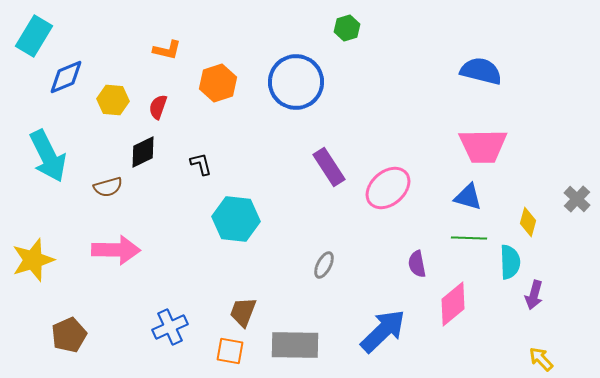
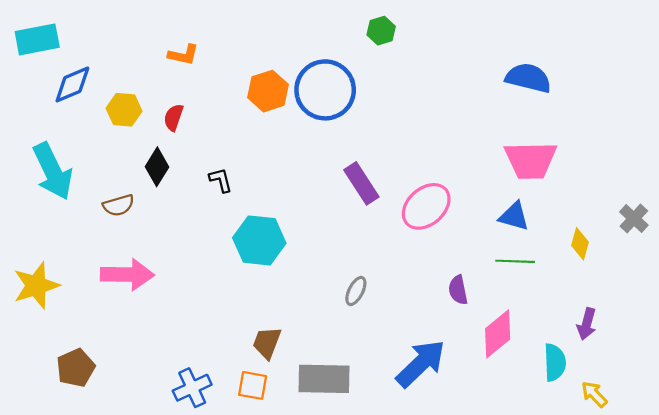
cyan rectangle: (34, 36) -> (37, 39), turned 48
orange hexagon: (218, 83) -> (268, 91), moved
black diamond: (143, 152) -> (157, 167), turned -32
cyan semicircle: (510, 262) -> (555, 362), moved
blue cross: (170, 327) -> (192, 388), moved

